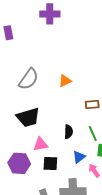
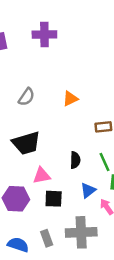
purple cross: (50, 14) -> (44, 34), moved
gray semicircle: (29, 79) -> (26, 97), size x0.7

